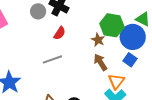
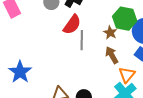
red semicircle: (60, 33) -> (72, 25), size x1.5
gray line: (52, 59) -> (82, 40), moved, turned -72

